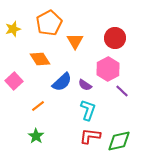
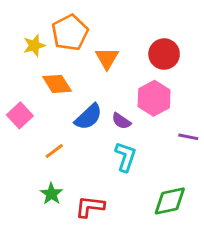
yellow star: (13, 29) -> (34, 45), moved
purple line: (122, 91) -> (188, 137), moved, turned -32
red L-shape: (90, 136) -> (90, 207), moved

